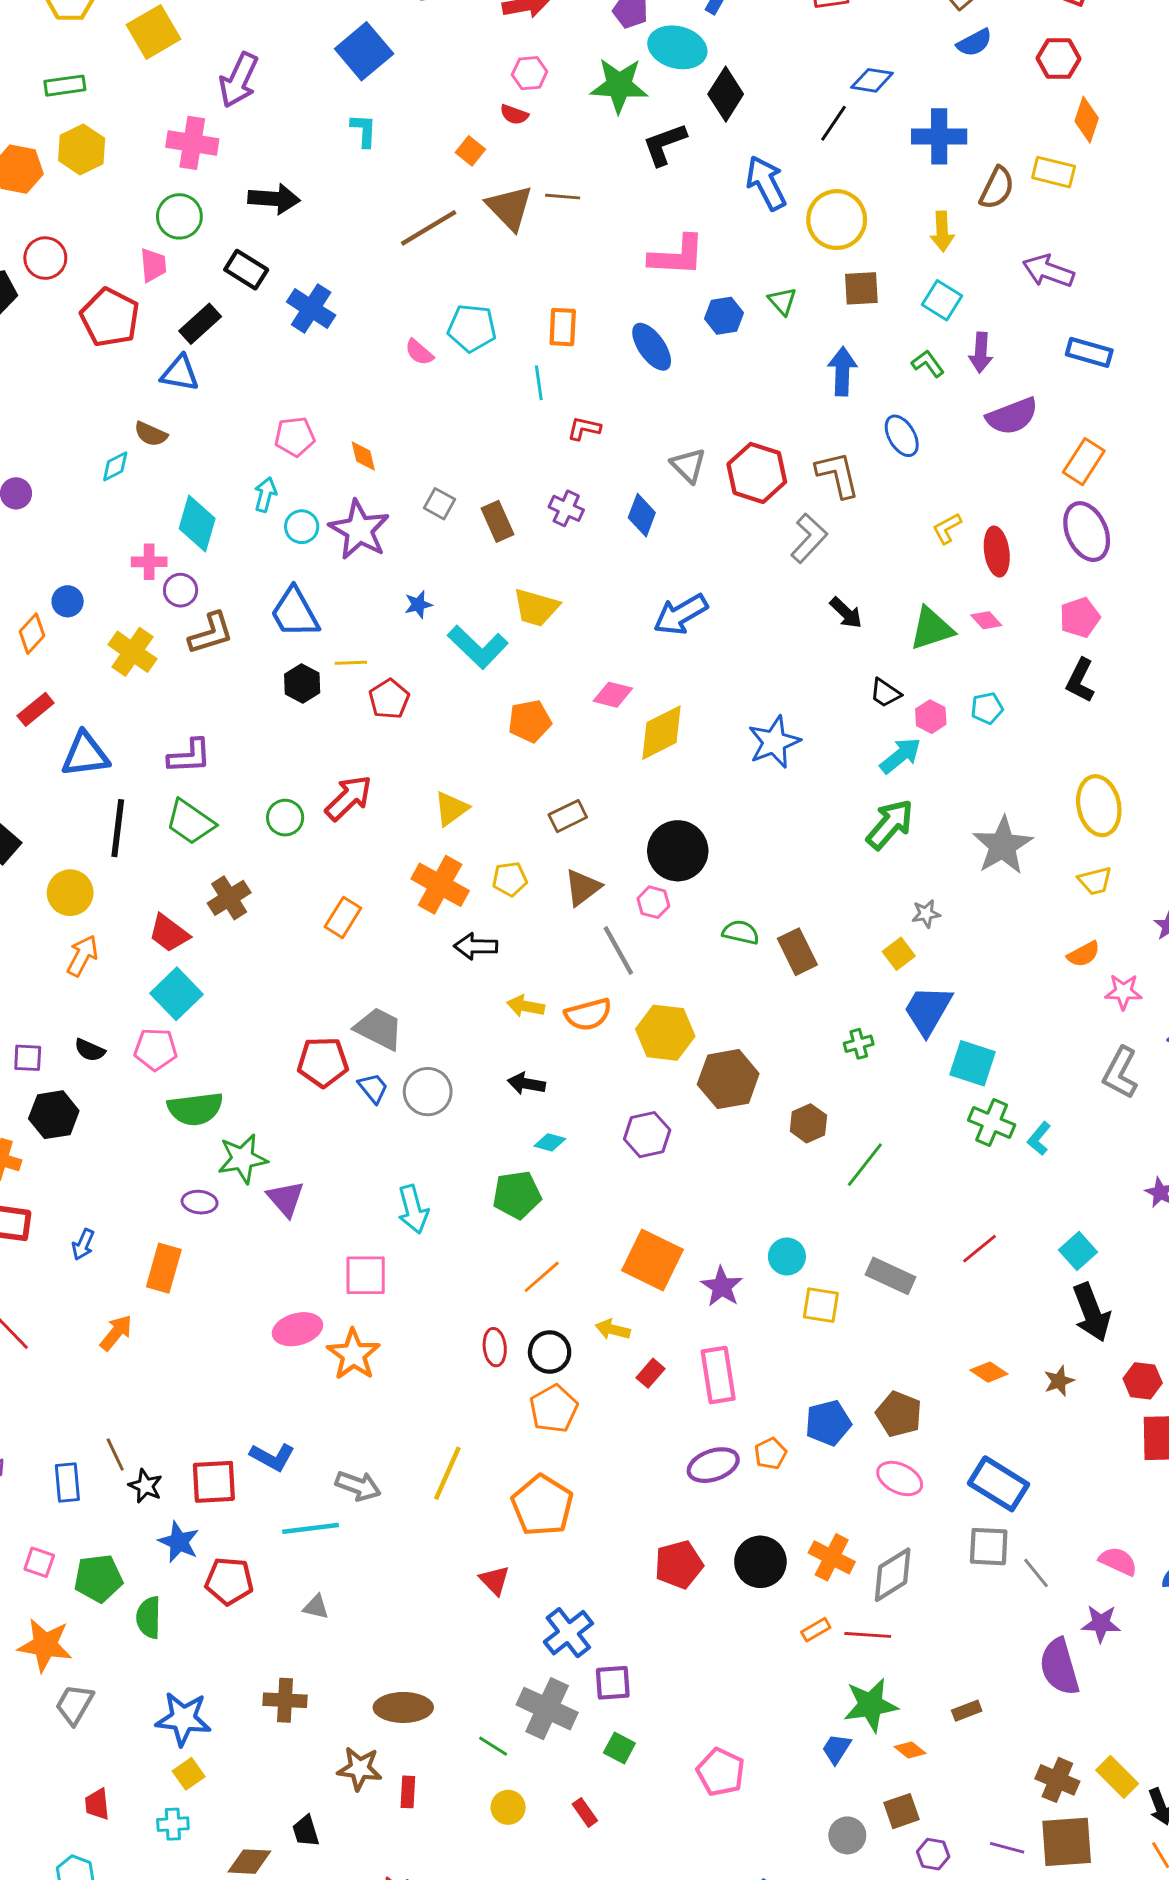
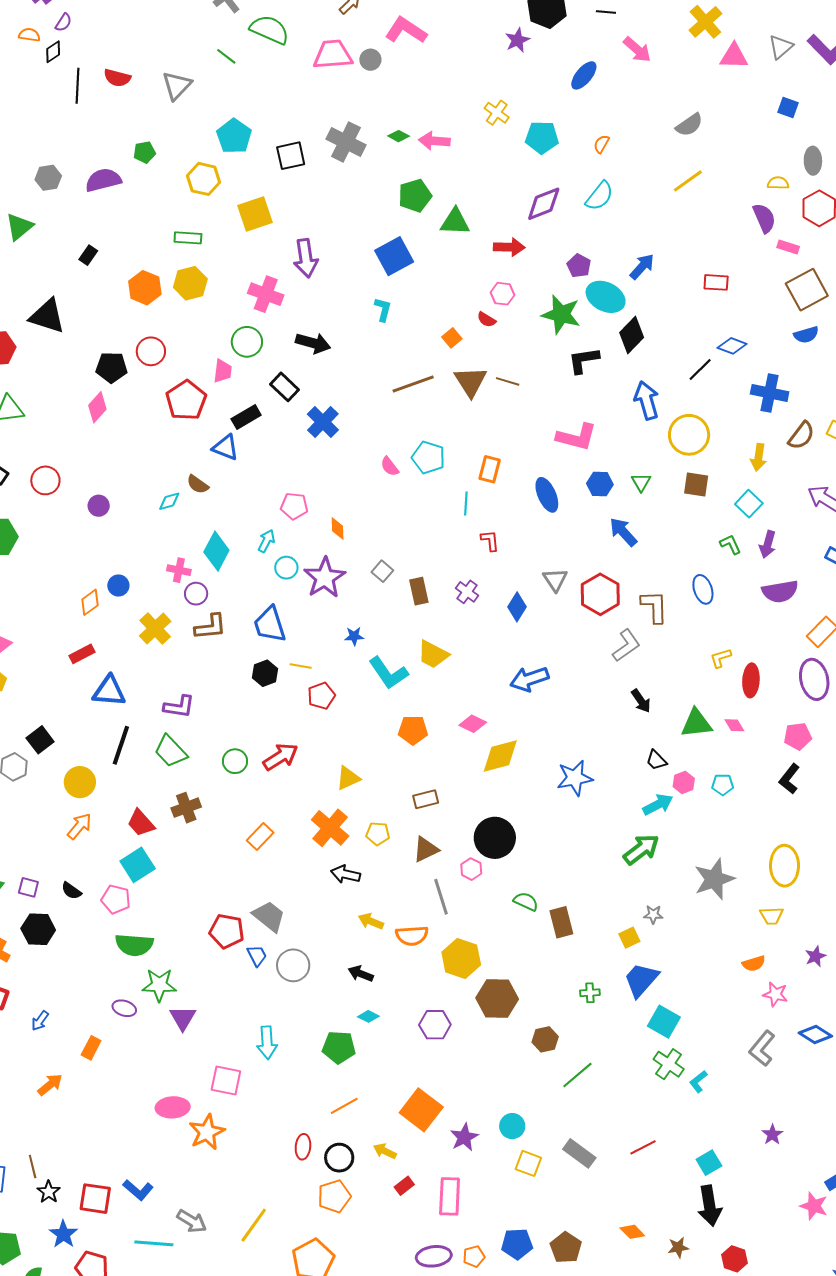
purple arrow: (239, 80) -> (306, 258), turned -45
blue arrow: (842, 371) -> (623, 532), moved, turned -56
red L-shape: (584, 428) -> (490, 541), turned 60
orange rectangle: (164, 1268) -> (91, 1048), size x0.7

